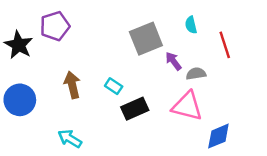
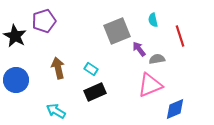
pink triangle: (187, 106) -> (150, 85), turned -36
black rectangle: (135, 109) -> (95, 92), moved

